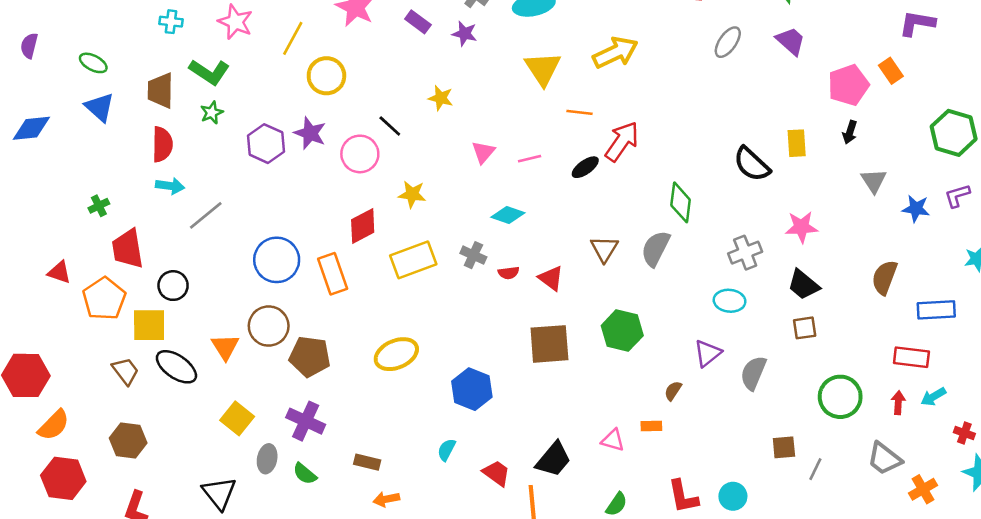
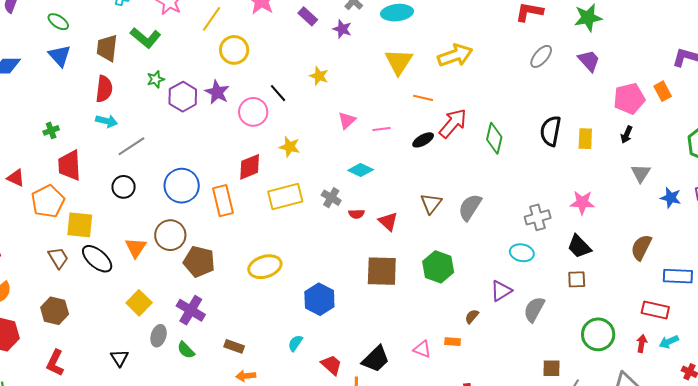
green star: (212, 113) -> (156, 79), moved
black semicircle: (752, 164) -> (551, 131), moved, turned 52
green diamond: (681, 202) -> (494, 138), moved
black circle: (173, 286) -> (124, 187), moved
black triangle: (219, 493) -> (119, 358), size x0.7

